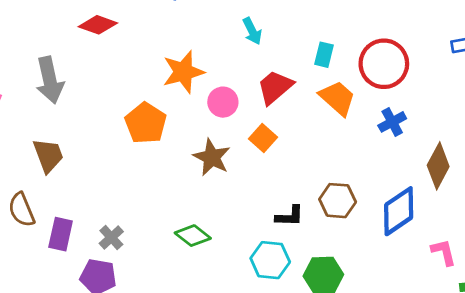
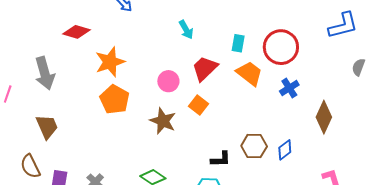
orange star: (183, 72) -> (110, 62), moved
blue diamond: (399, 211) -> (285, 150), moved, size x0.6

